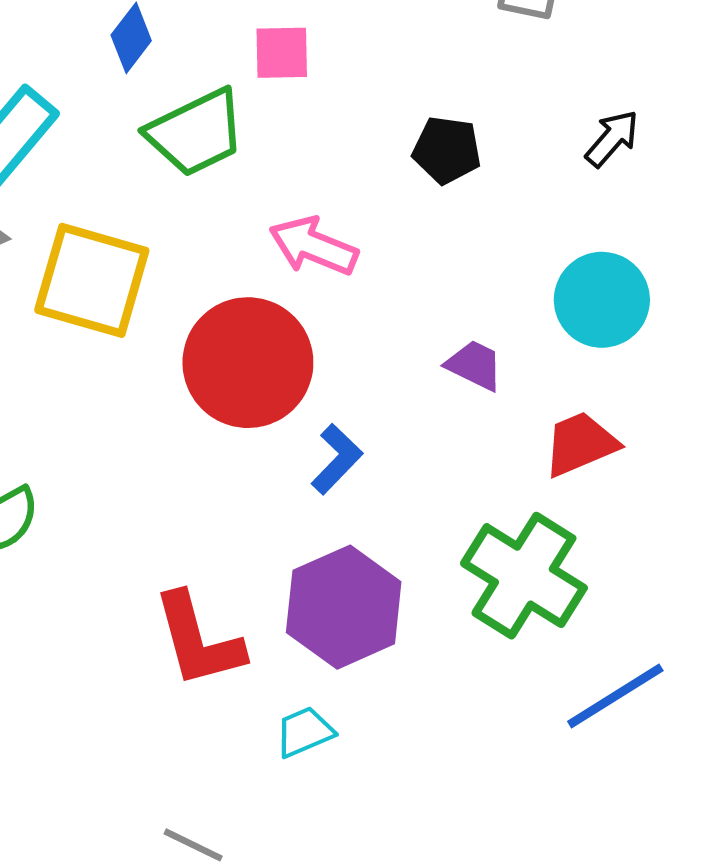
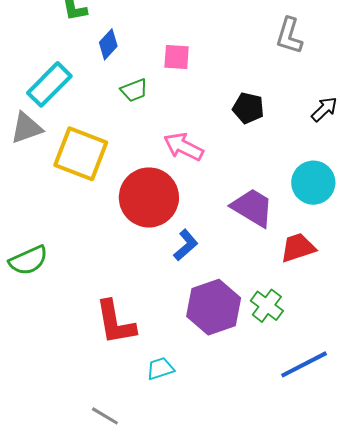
green trapezoid: (196, 133) -> (134, 90), size x0.6
purple trapezoid: (474, 365) -> (252, 208), size x1.6
green cross: (524, 576) -> (267, 306), size x0.6
purple hexagon: (344, 607) -> (214, 307), moved

